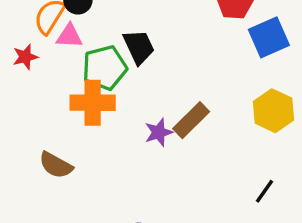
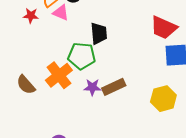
green pentagon: (105, 68) -> (82, 56), moved
orange cross: (93, 103) -> (59, 75), moved, turned 32

